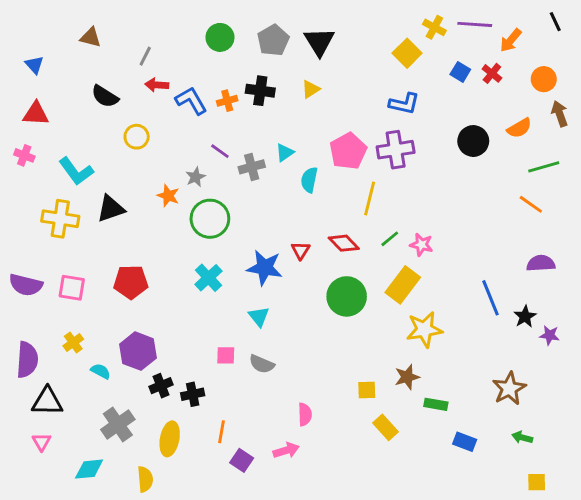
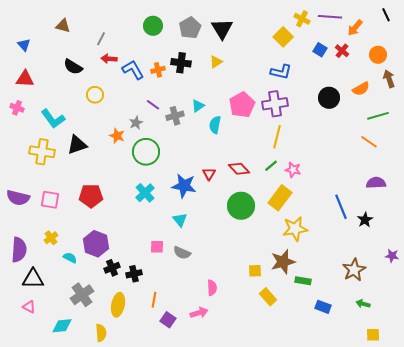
yellow line: (370, 199) -> (277, 137), moved
purple star: (550, 335) -> (392, 256), moved
brown star: (407, 377) -> (283, 262), size x1.4
pink triangle: (42, 442) -> (29, 307), turned -32

